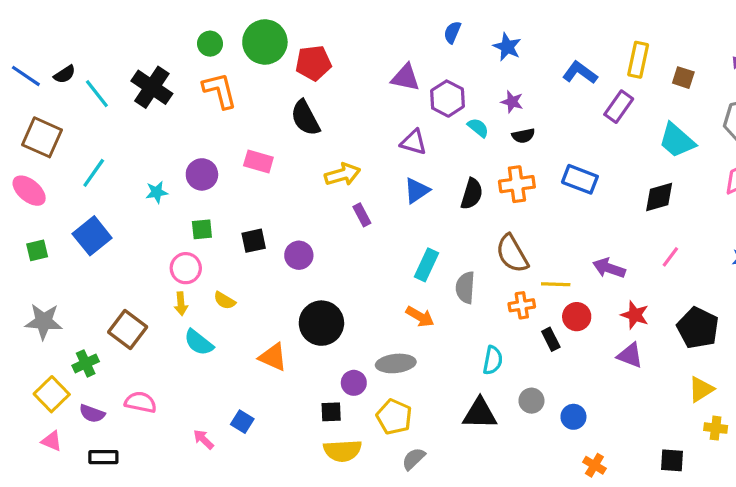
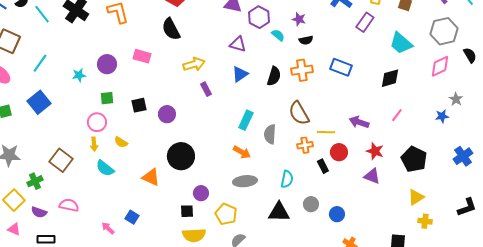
gray ellipse: (396, 363) -> (245, 181), moved

